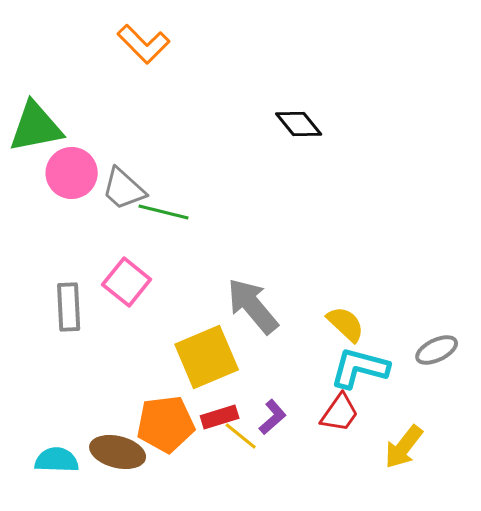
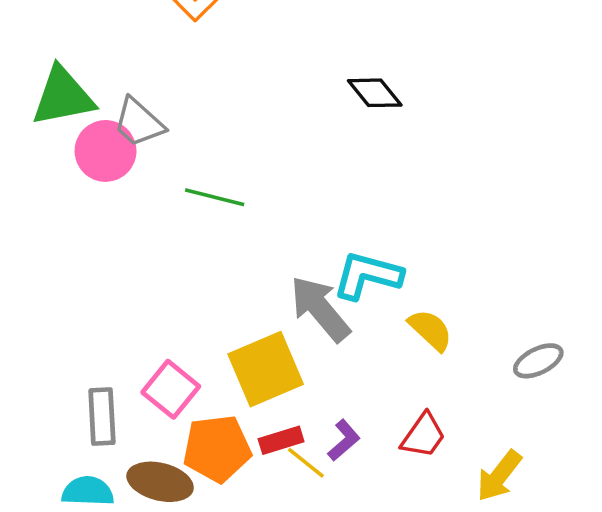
gray trapezoid: (124, 189) -> (139, 123), moved
pink square: (127, 282) -> (171, 389), moved
gray rectangle: (69, 307) -> (102, 417), moved
cyan L-shape: (360, 368) -> (368, 275), moved

